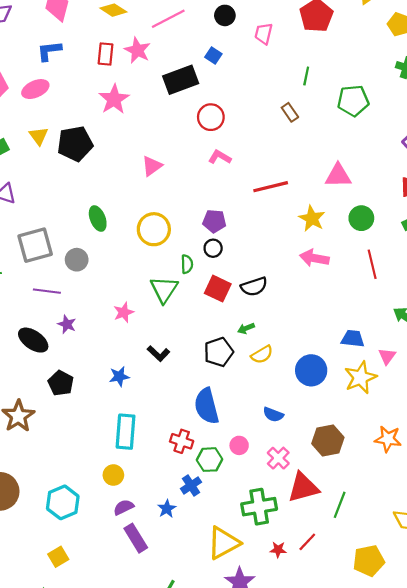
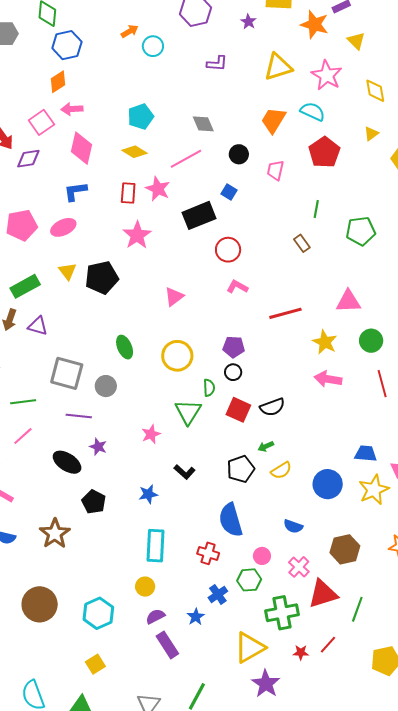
gray square: (35, 245) -> (67, 373), turned 32
green hexagon: (210, 460) -> (249, 580), moved

